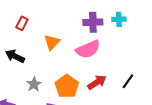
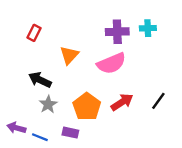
black arrow: (15, 56) -> (40, 80), moved

